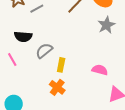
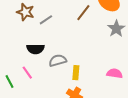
gray semicircle: (44, 51) -> (58, 60), turned 30

